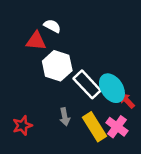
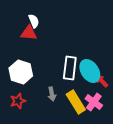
white semicircle: (52, 26) -> (34, 21), moved, turned 40
white hexagon: (57, 66) -> (21, 72), moved
white rectangle: (87, 84) -> (70, 68), turned 50

